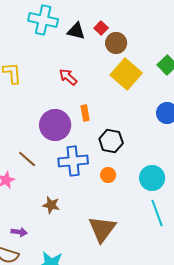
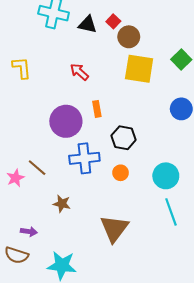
yellow square: (126, 74) -> (139, 69), turned -32
brown line: (27, 159) -> (37, 168), moved

